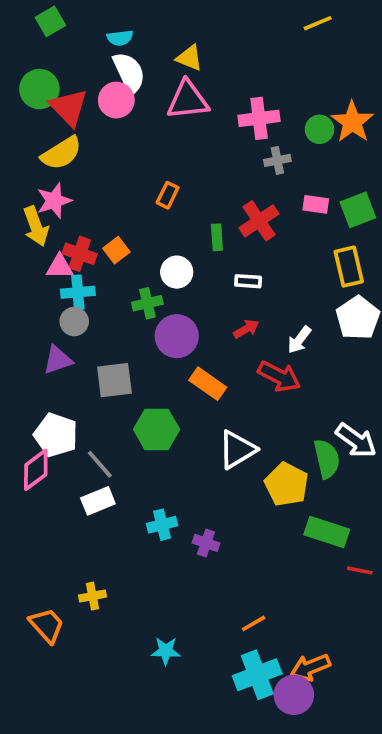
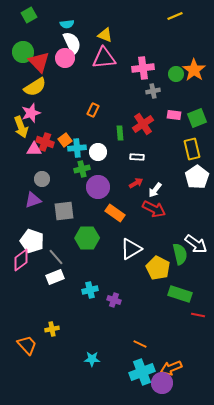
cyan cross: (78, 292) -> (77, 148), moved
white arrow: (299, 340) -> (155, 190), moved
orange line: (254, 623) -> (140, 344), turned 56

